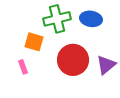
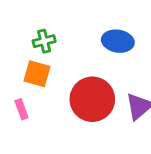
green cross: (57, 19) -> (44, 41), moved, size x0.6

